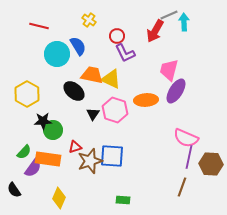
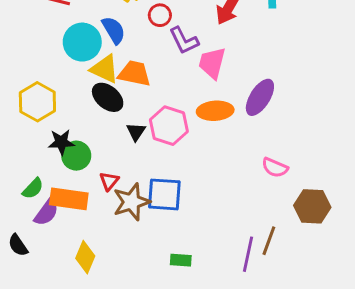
red circle: (117, 36) -> (160, 15), moved
pink trapezoid: (169, 70) -> (212, 63), moved
yellow triangle: (111, 79) -> (105, 69), moved
pink semicircle: (186, 138) -> (275, 168), size x0.7
red triangle: (75, 147) -> (109, 181), turned -32
purple line: (189, 157) -> (248, 254), moved

